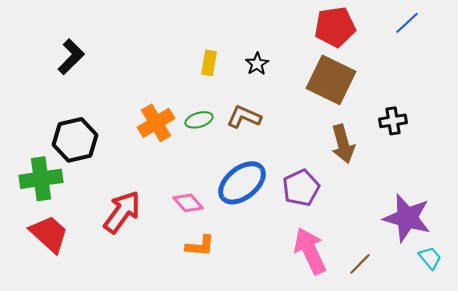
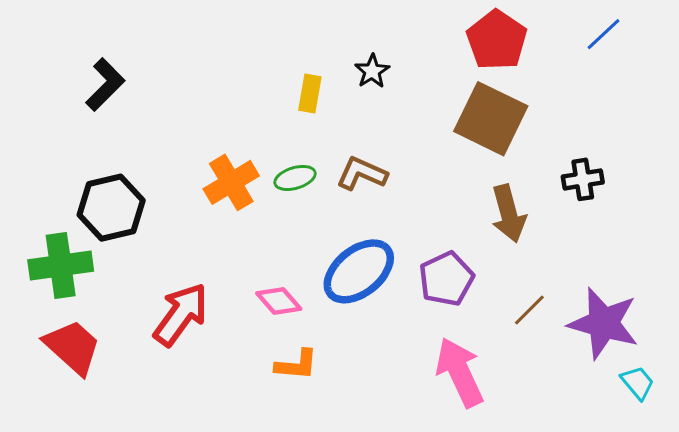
red pentagon: (335, 27) -> (497, 40), turned -30
black star: (257, 64) -> (372, 71), moved
brown line: (360, 264) -> (529, 310), moved

